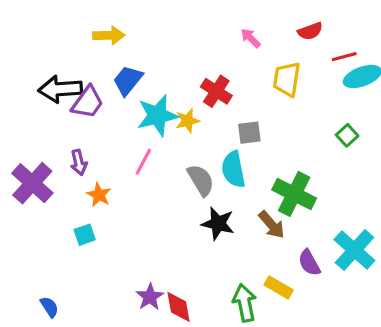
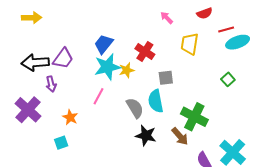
yellow arrow: (109, 35) -> (32, 18), moved
blue trapezoid: (128, 80) -> (104, 44), moved
black arrow: (60, 89) -> (35, 63), moved
purple arrow: (79, 162) -> (51, 84), moved

